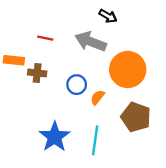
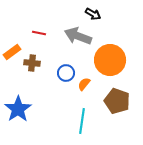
orange rectangle: (14, 60) -> (12, 52), turned -42
blue star: (55, 137) -> (18, 109), moved

